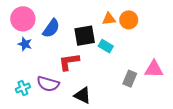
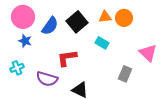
black square: (85, 36) -> (77, 22), moved, turned -30
pink triangle: (154, 69) -> (148, 53), moved, turned 42
cyan cross: (23, 88) -> (17, 68), moved

